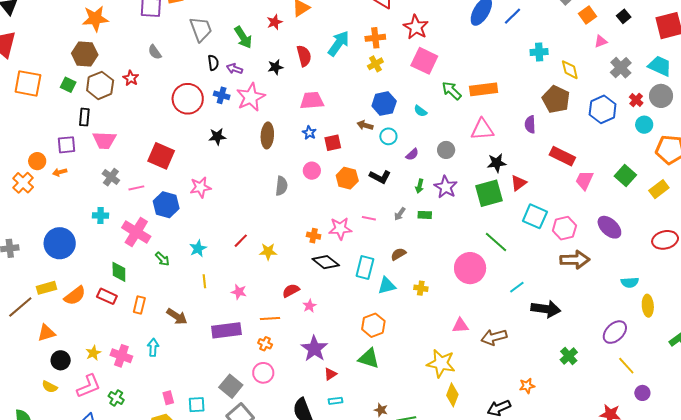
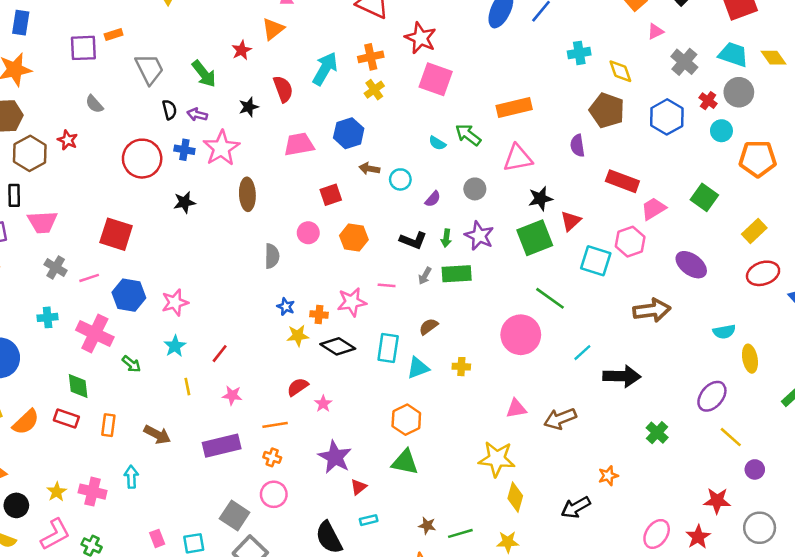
green arrow: (452, 91) -> (468, 135), moved
blue hexagon: (384, 104) -> (349, 133), moved
blue star: (309, 133) -> (286, 307), moved
black L-shape: (380, 177) -> (413, 240), moved
pink trapezoid: (584, 180) -> (653, 209), turned 40
pink star: (200, 187) -> (175, 302), moved
yellow rectangle: (659, 189) -> (754, 231), moved
green rectangle: (425, 215) -> (457, 274), size x1.6
pink hexagon: (564, 228) -> (630, 242), moved
red line: (241, 241) -> (220, 354), moved
yellow star: (268, 252) -> (298, 336), moved

